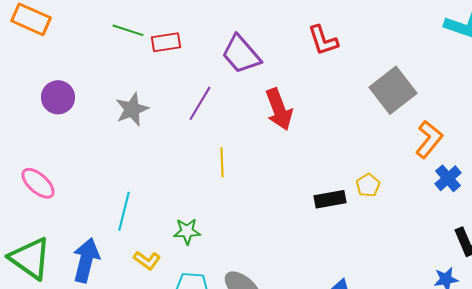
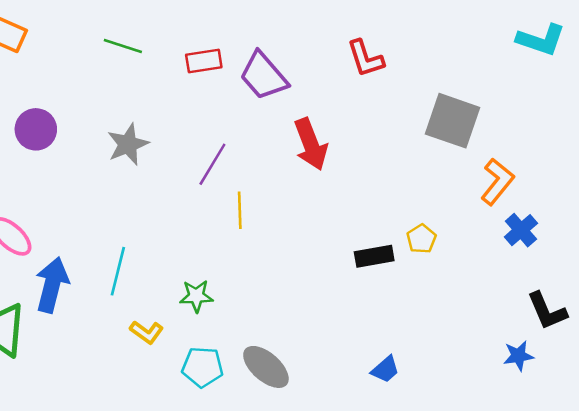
red rectangle: (166, 42) -> (204, 61), moved
gray square: (393, 90) -> (453, 121), turned -33
purple line: (200, 103) -> (212, 164), moved
blue arrow: (86, 260) -> (52, 285), moved

